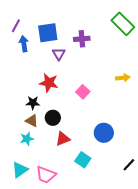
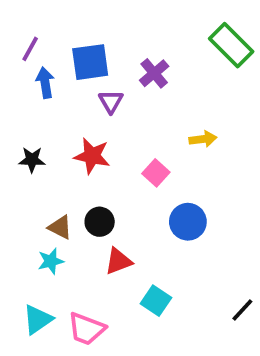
purple cross: (82, 39) -> (154, 73), turned -35
yellow arrow: (123, 78) -> (203, 139), moved
black star: (33, 103) -> (32, 160), moved
blue circle: (104, 133) -> (188, 222), moved

